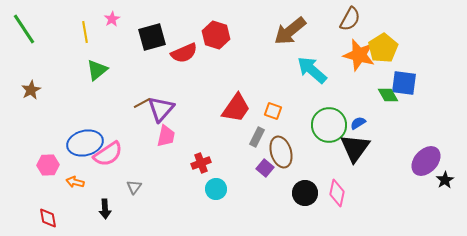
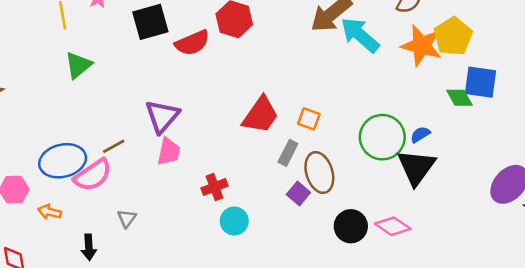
cyan arrow: (312, 70) -> (360, 35), moved
brown line: (142, 103) -> (114, 146), moved
pink diamond: (337, 193) -> (393, 226), turned -68

